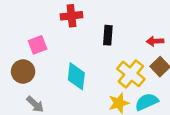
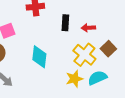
red arrow: (155, 41) -> (88, 28), moved

